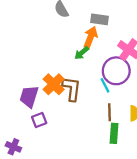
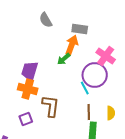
orange cross: (54, 84) -> (28, 89), moved, turned -30
brown L-shape: (72, 89) -> (51, 106), moved
purple trapezoid: (29, 97) -> (30, 71), moved

